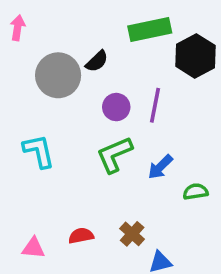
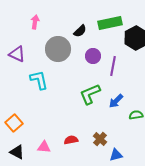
black semicircle: (97, 61) -> (80, 31), moved
purple circle: (116, 107) -> (93, 56), moved
cyan L-shape: (39, 151) -> (39, 80), moved

